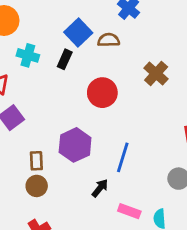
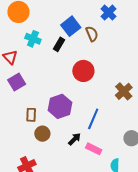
brown semicircle: (109, 40) -> (92, 34), turned 63
brown cross: (156, 74) -> (124, 91), moved
brown circle: (37, 186) -> (42, 134), moved
pink rectangle: (129, 211) -> (94, 149), moved

